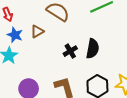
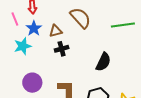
black cross: (70, 51) -> (62, 49), moved

